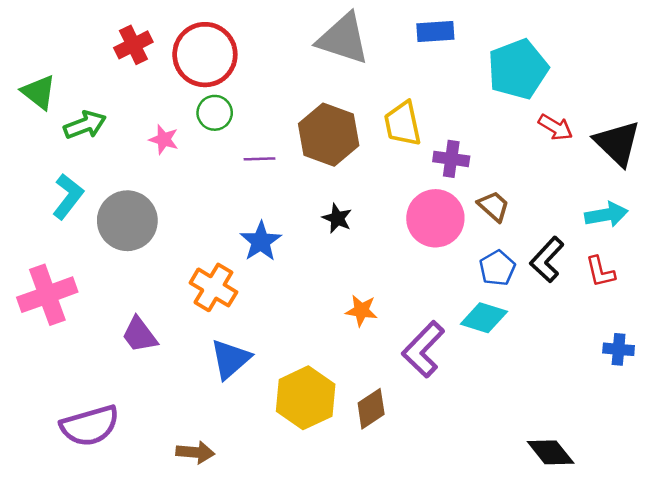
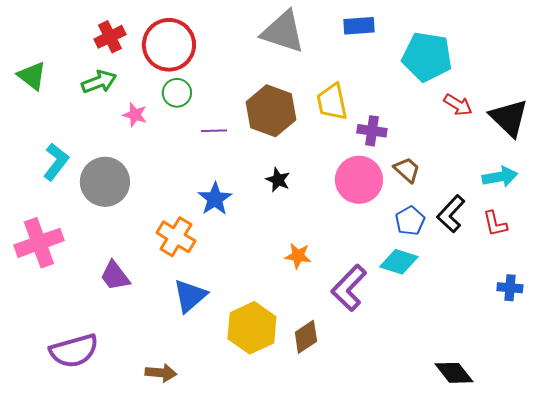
cyan pentagon: (518, 69) -> (427, 57), turned 30
green arrow: (85, 125) -> (99, 82), moved

